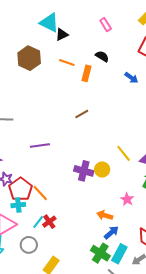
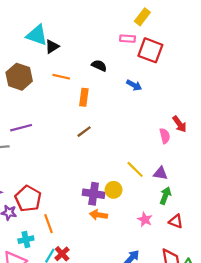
pink rectangle: (106, 25) -> (127, 39), moved, turned -48
orange rectangle: (87, 73) -> (84, 97), moved
purple line: (40, 145) -> (21, 128), moved
red pentagon: (21, 189) -> (28, 199), moved
orange line: (40, 193) -> (48, 224), turned 30
orange arrow: (105, 215) -> (99, 215), moved

